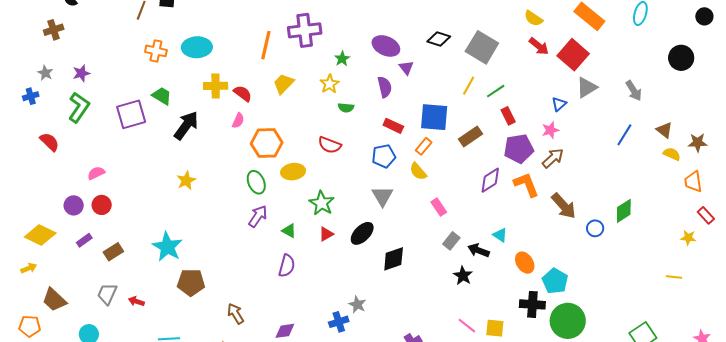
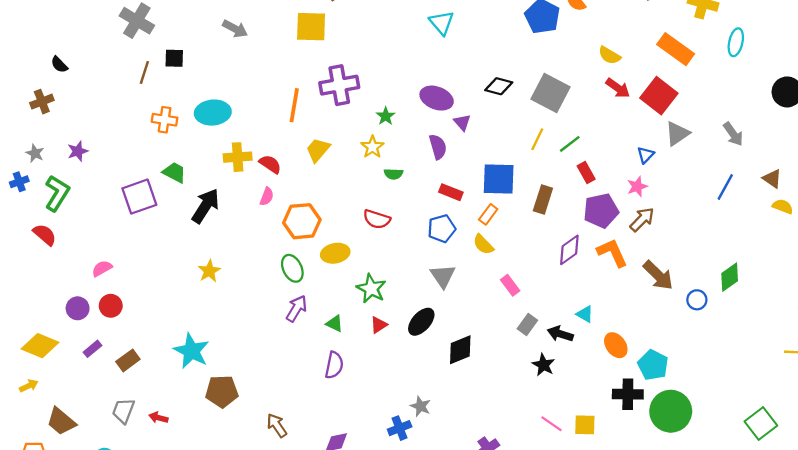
green L-shape: (79, 107) -> (57, 193), moved
brown rectangle: (470, 136) -> (543, 200), turned -35

